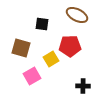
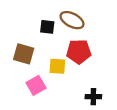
brown ellipse: (77, 15) -> (72, 20), moved
yellow square: (51, 59) -> (57, 66), turned 35

